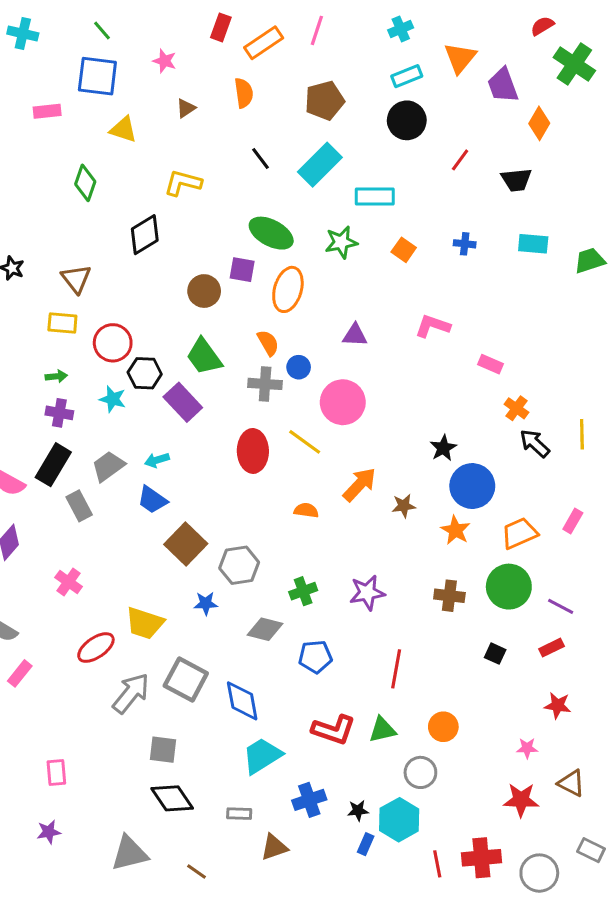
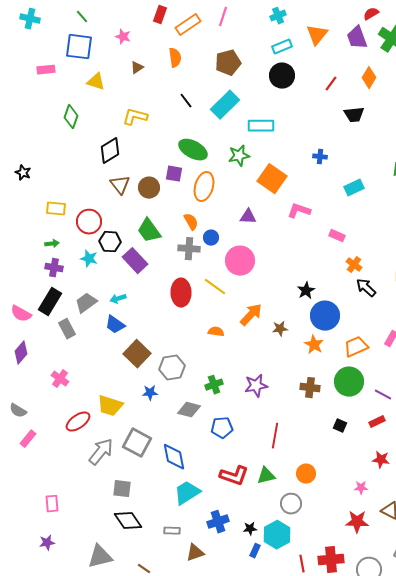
purple trapezoid: (503, 85) -> (357, 38), moved
red line: (460, 160) -> (331, 84), moved
cyan rectangle: (533, 244) -> (354, 188), moved, turned -30
orange square: (404, 250) -> (272, 179), moved, size x1.8
brown triangle: (76, 279) -> (120, 185), moved

